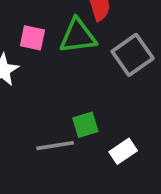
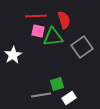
pink square: (32, 38) -> (38, 31), moved
white rectangle: (123, 151) -> (69, 98), moved

